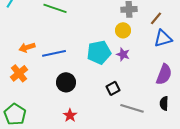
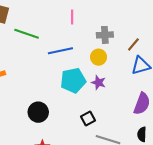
blue line: (54, 53) -> (60, 51), moved

